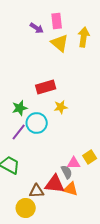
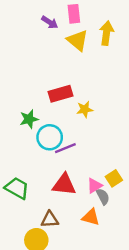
yellow star: (61, 107) -> (85, 109), moved
purple line: (19, 132) -> (65, 148), moved, turned 30
pink triangle: (74, 163) -> (94, 186), turned -32
gray semicircle: (67, 172) -> (103, 197), moved
red triangle: (55, 184) -> (64, 184), moved

